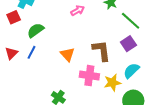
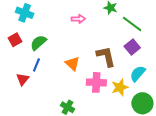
pink arrow: (78, 10) -> (78, 19), turned 32
red square: (14, 17) -> (15, 40), moved
red triangle: (11, 53) -> (23, 79), moved

